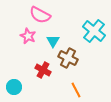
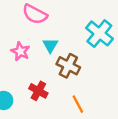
pink star: (28, 36) -> (20, 51), moved
red cross: (43, 70) -> (38, 91), moved

